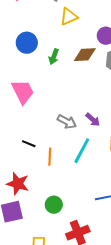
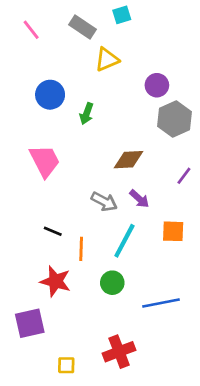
brown diamond: (85, 55) -> (128, 160), moved
red star: (18, 184) -> (55, 281), moved
green circle: (54, 205) -> (112, 283), moved

